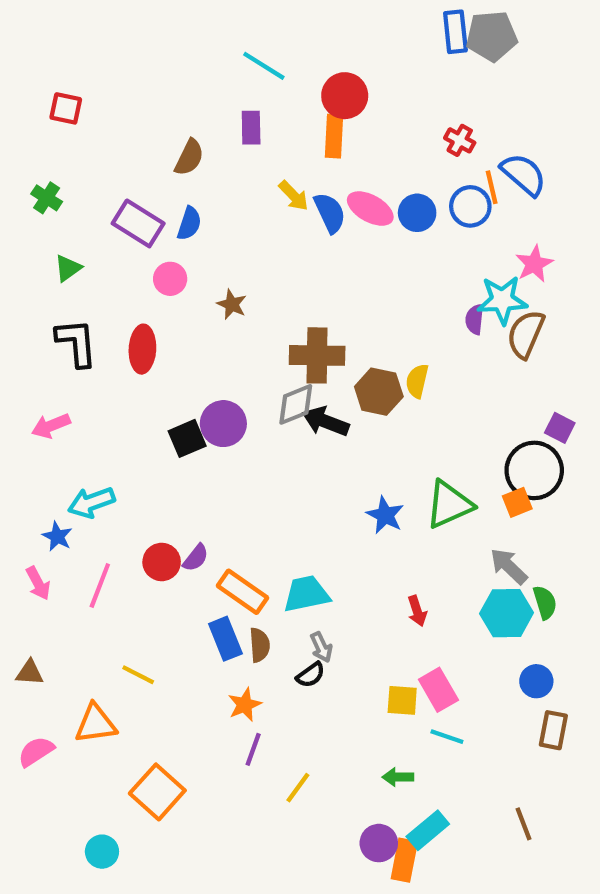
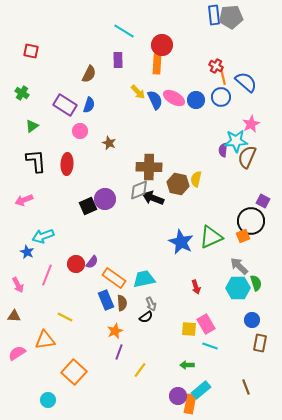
orange line: (492, 187) -> (223, 77), moved
blue star: (385, 515) -> (181, 242), size x1.4
pink arrow: (38, 583) -> (18, 285), moved

